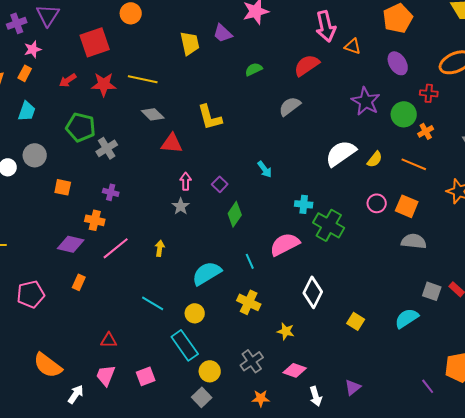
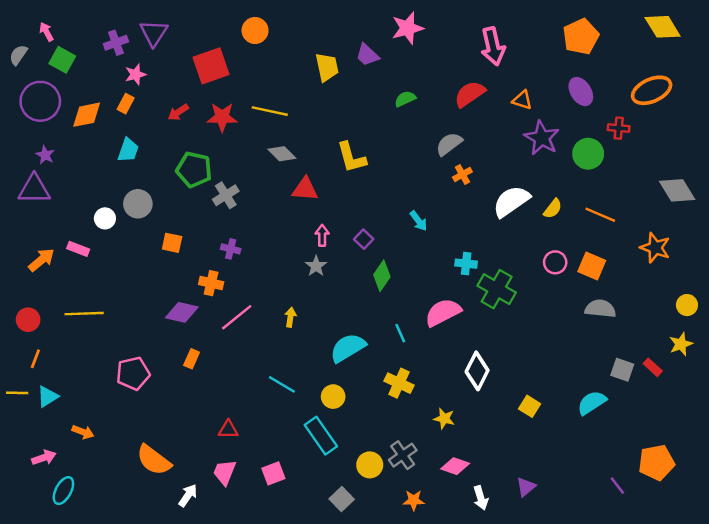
orange triangle: (353, 46) -> (522, 100), moved
orange cross: (426, 131) -> (462, 174), moved
yellow circle: (210, 371) -> (370, 465), moved

